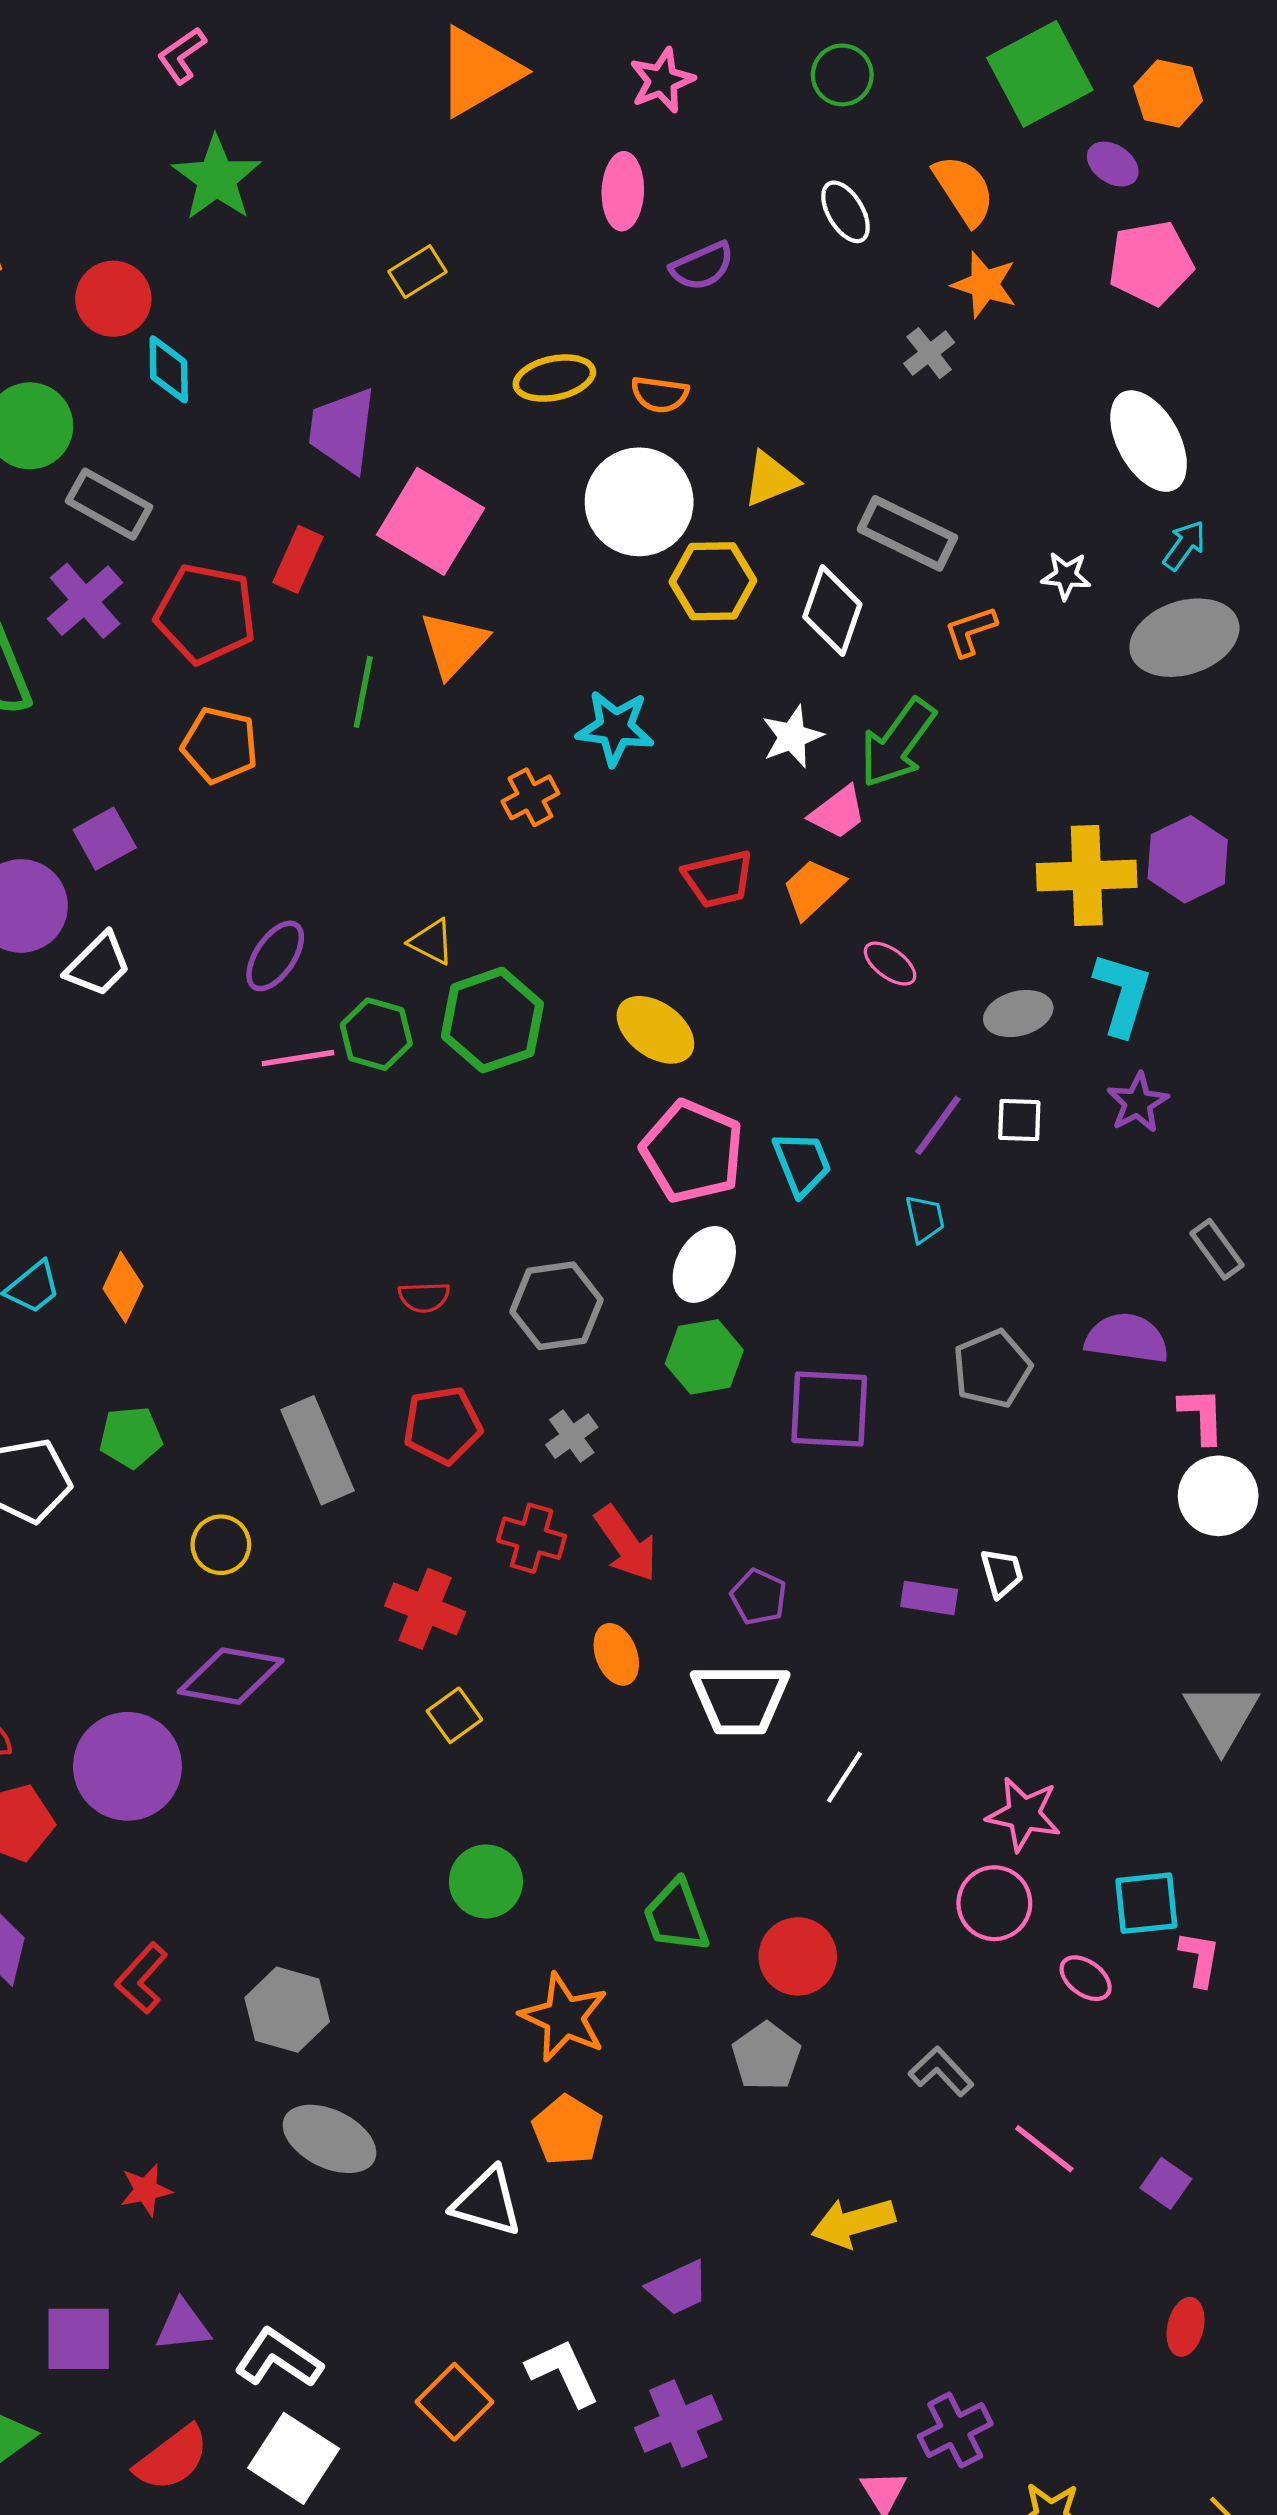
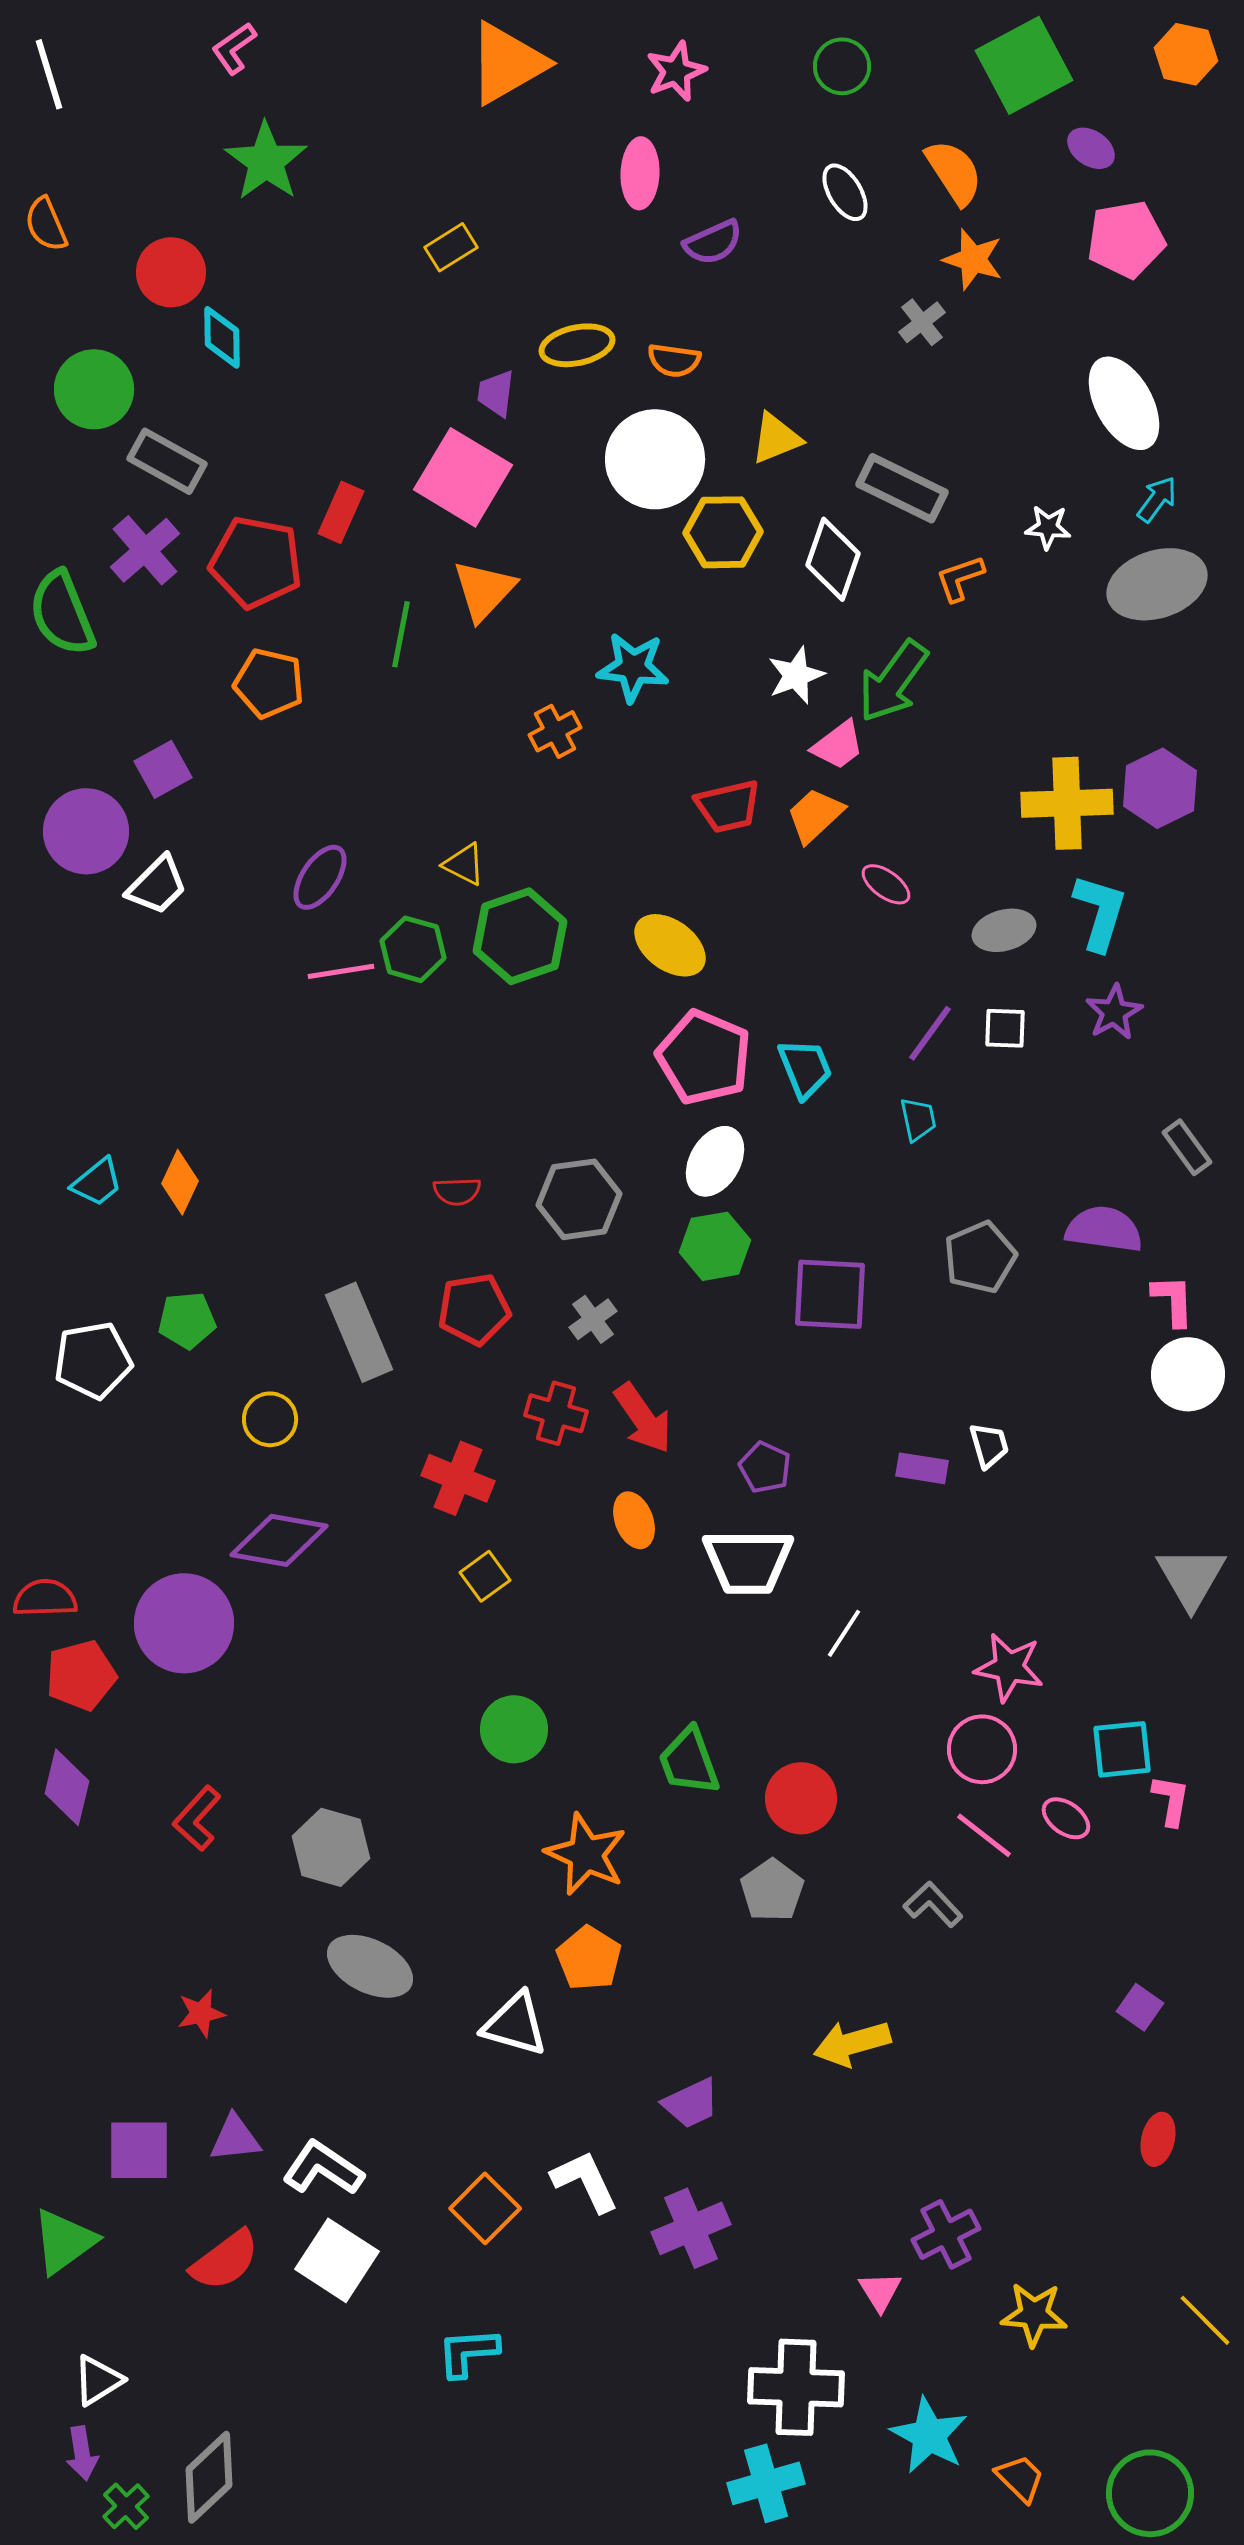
orange hexagon: (1168, 93) -> (1186, 54), moved
purple trapezoid: (343, 430) -> (496, 393), moved, size x0.6
pink line: (1044, 2149) -> (984, 1835), moved

